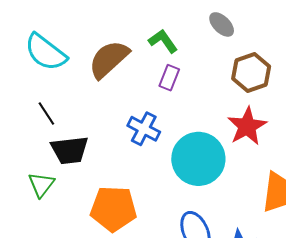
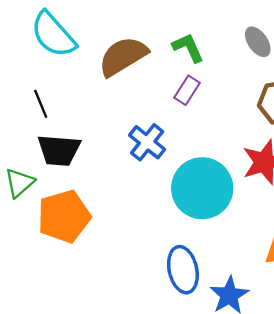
orange pentagon: (113, 209) -> (64, 216), moved, turned -30

